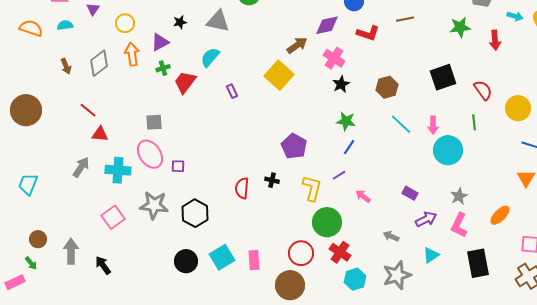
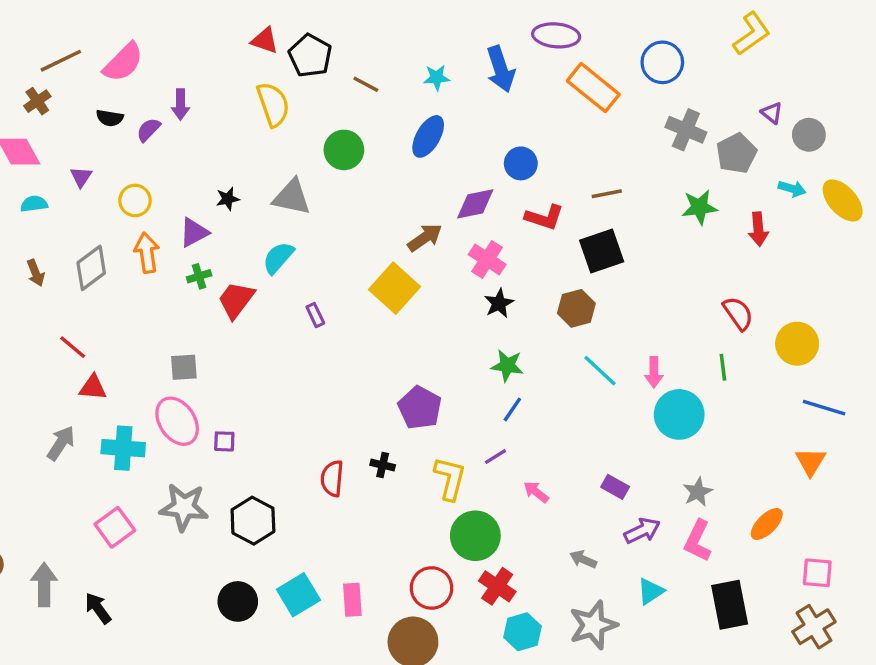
black square: (443, 77) -> (602, 251), moved

